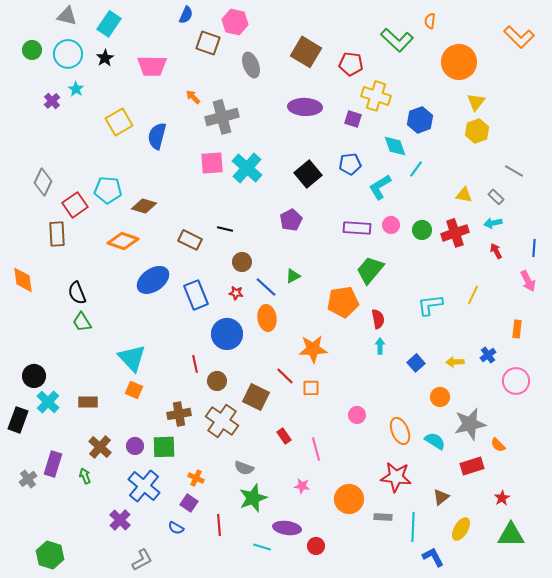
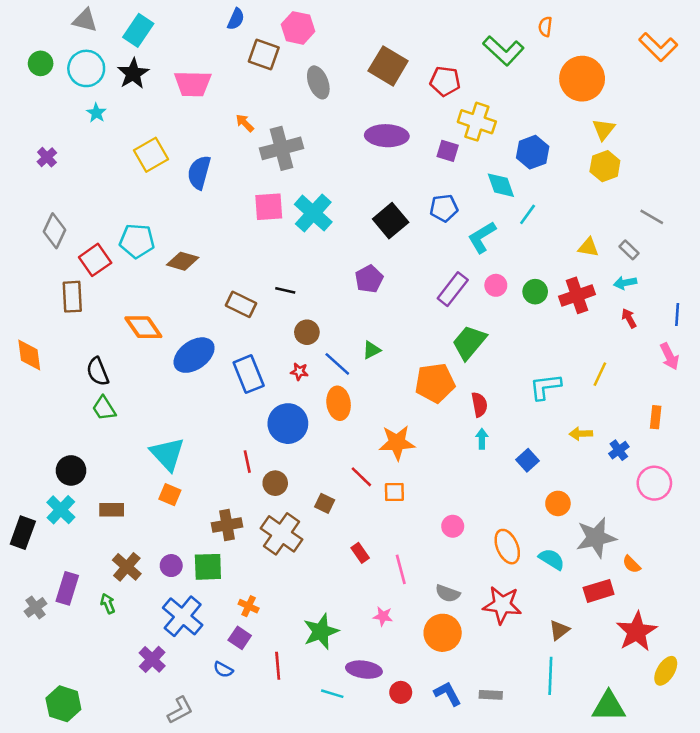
black star: (105, 58) -> (133, 74), size x1.4
purple cross: (52, 101) -> (47, 157), moved
purple rectangle: (357, 228) -> (453, 289), turned -56
orange diamond: (123, 241) -> (143, 327), moved, turned 36
yellow arrow: (455, 362) -> (581, 434), moved
black circle: (34, 376) -> (71, 470), moved
brown square: (256, 397) -> (325, 503), size x0.6
gray semicircle: (244, 468) -> (448, 593), moved
red star: (502, 498) -> (637, 632), size x2.0
gray rectangle: (383, 517) -> (491, 695), moved
cyan line: (413, 527) -> (550, 676), moved
yellow ellipse: (461, 529) -> (666, 671), moved
green triangle: (511, 535) -> (609, 706), moved
blue L-shape: (433, 557) -> (448, 694), moved

